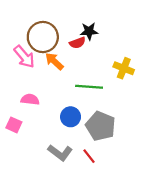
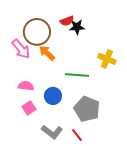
red semicircle: (77, 43) -> (67, 21), moved
blue circle: (71, 117) -> (53, 96), moved
pink square: (14, 125) -> (29, 108), moved, turned 32

